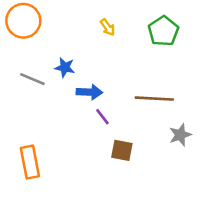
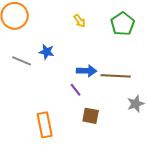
blue arrow: (89, 92) -> (87, 71), moved
orange rectangle: (30, 162) -> (45, 125), moved

